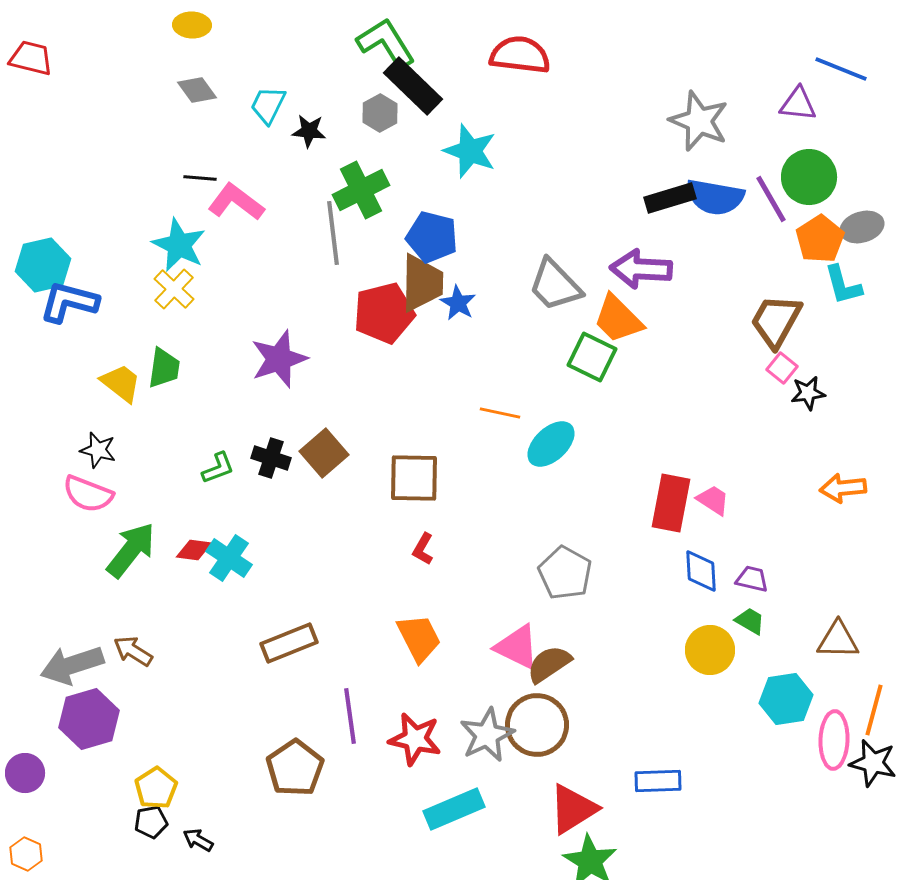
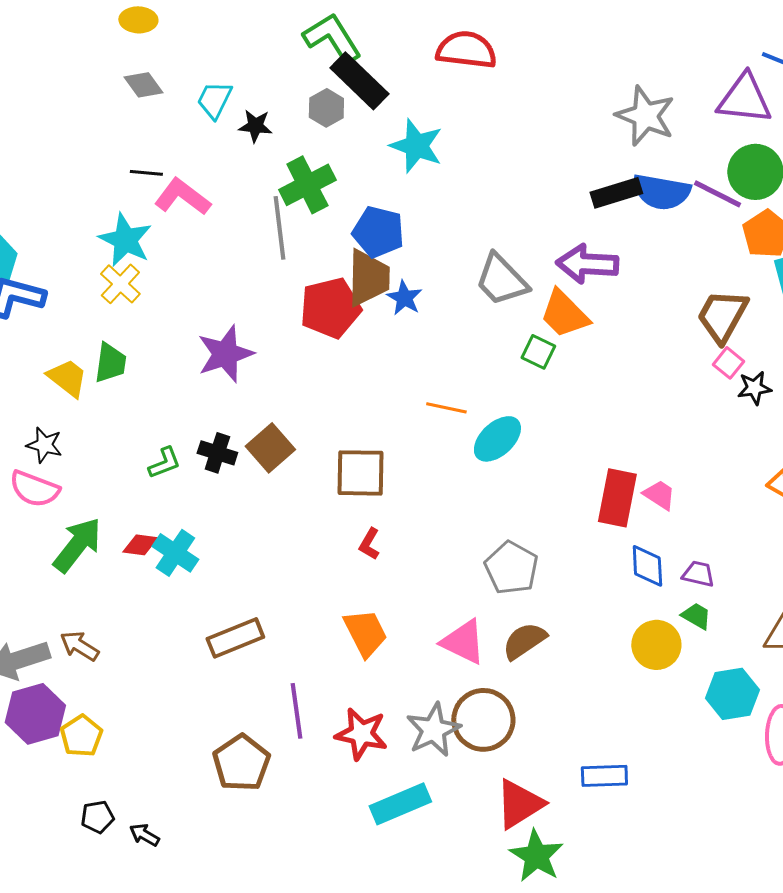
purple triangle: (798, 104) -> (744, 99), size x1.5
purple line: (771, 199) -> (717, 194), turned -33
green square: (592, 357) -> (538, 352), size x0.7
brown semicircle: (549, 664) -> (524, 641), moved
yellow pentagon: (156, 788) -> (81, 736), moved

